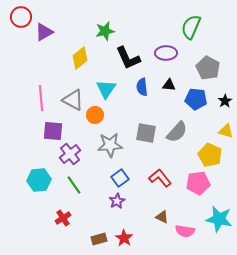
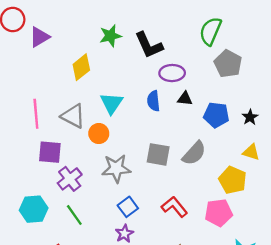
purple ellipse: (166, 53) -> (172, 73), moved
black L-shape: (128, 58) -> (149, 45), moved
gray pentagon: (208, 68) -> (228, 64), moved

